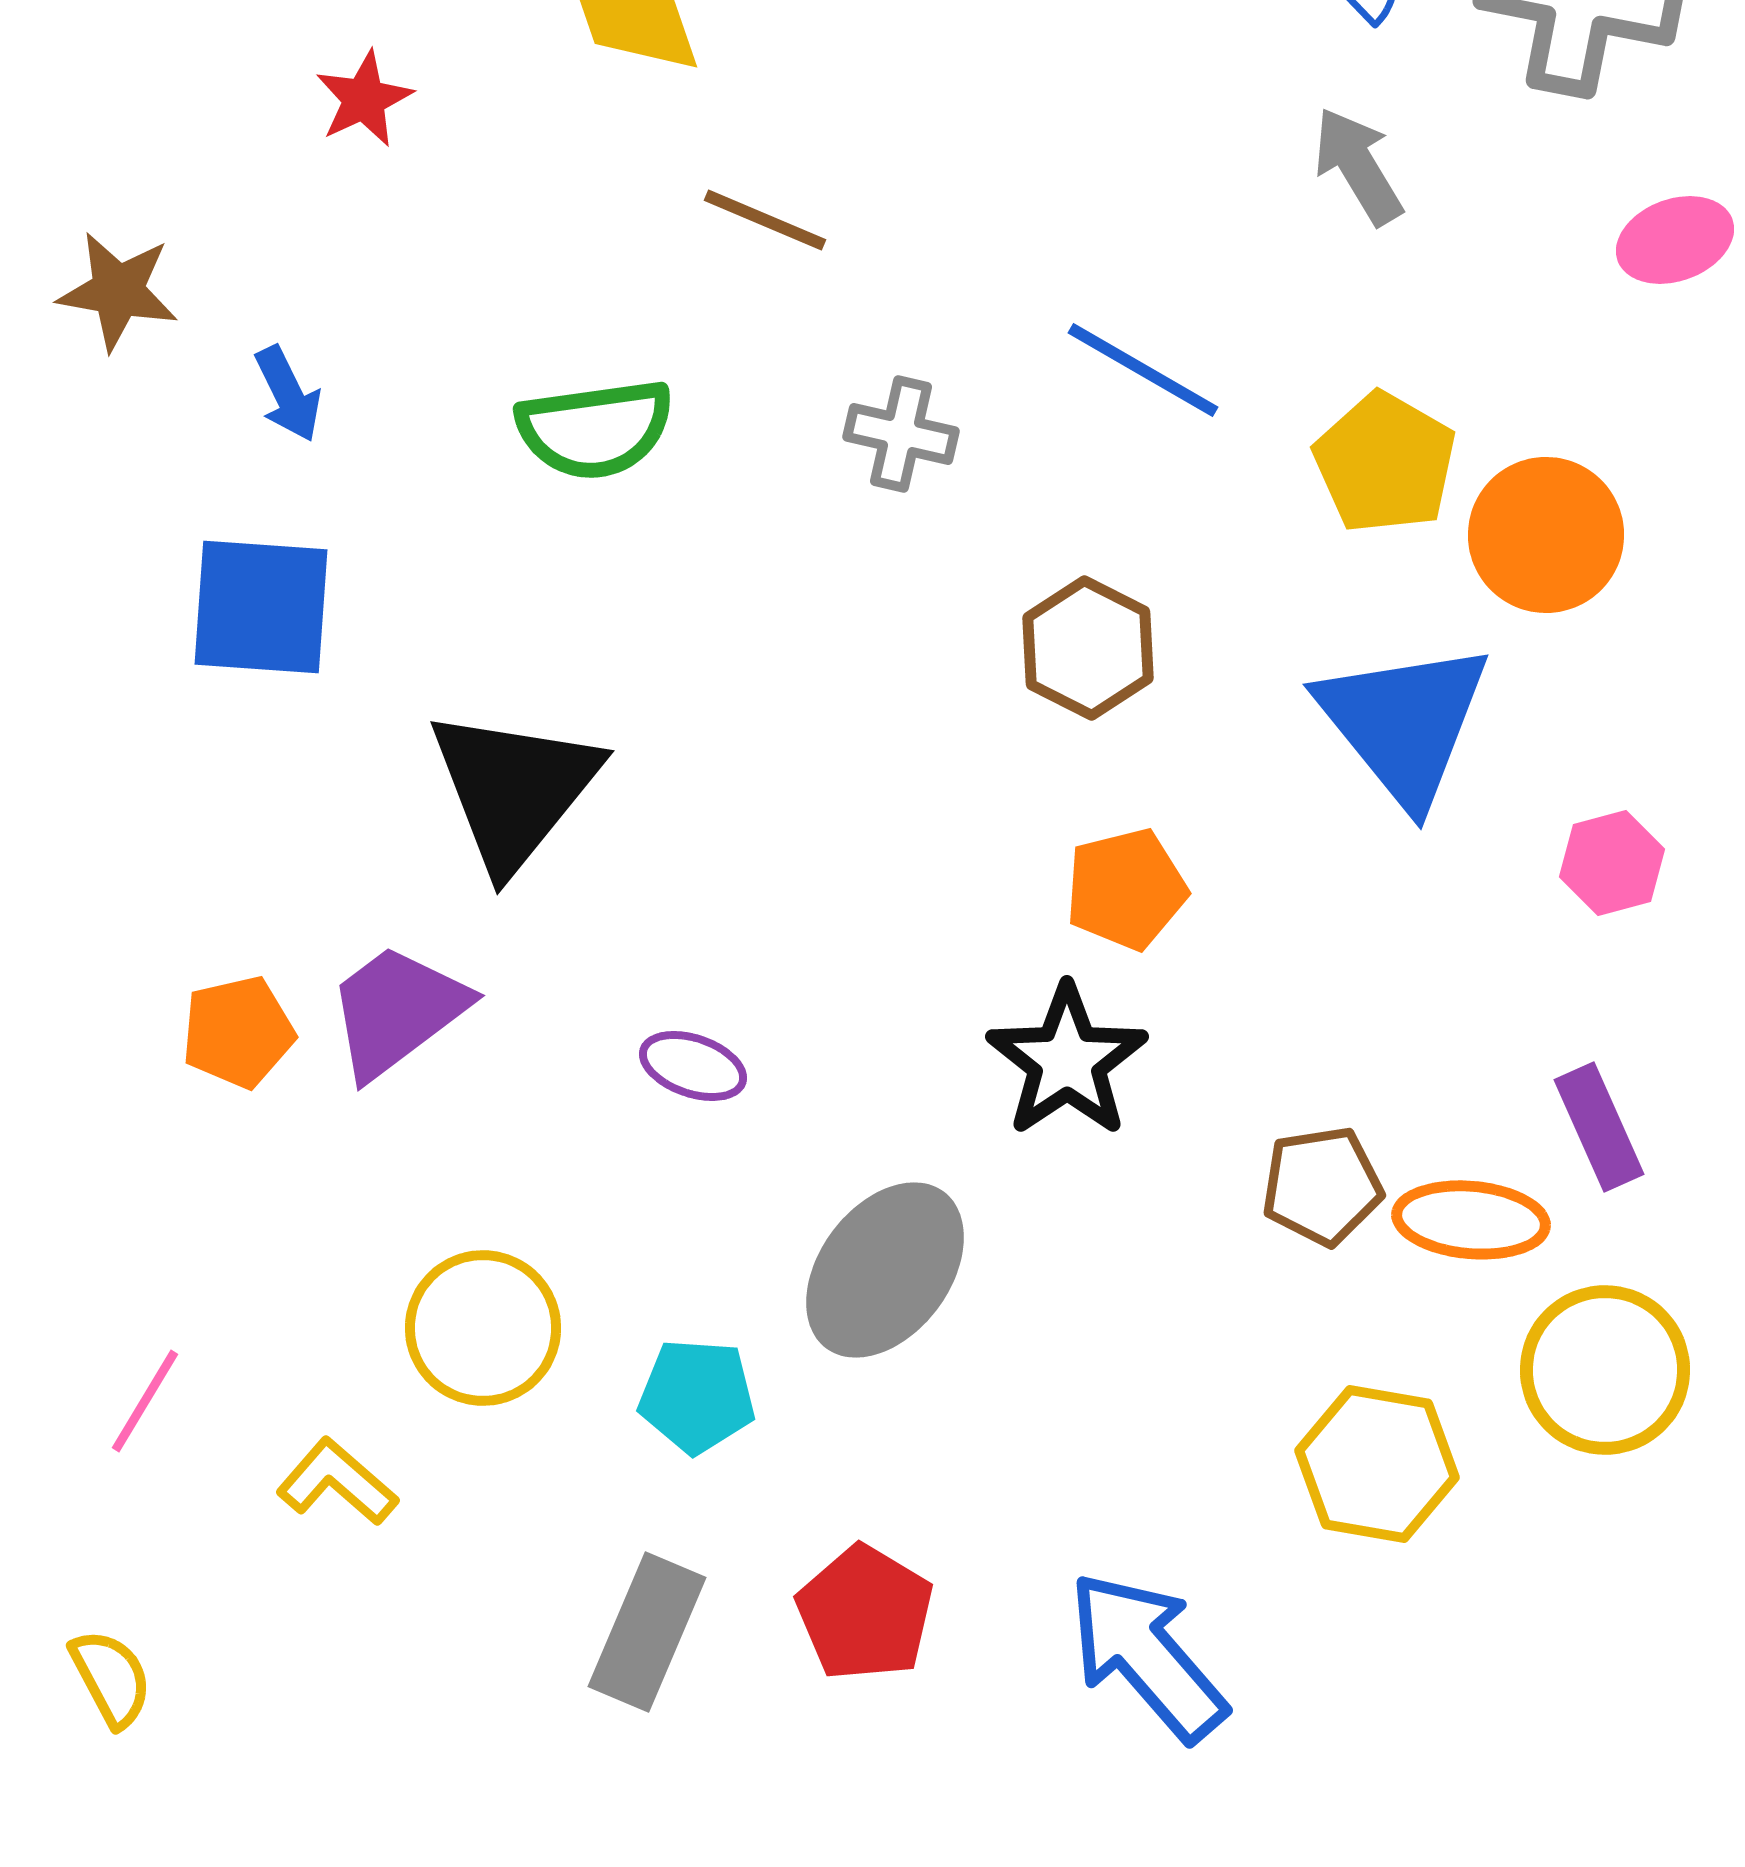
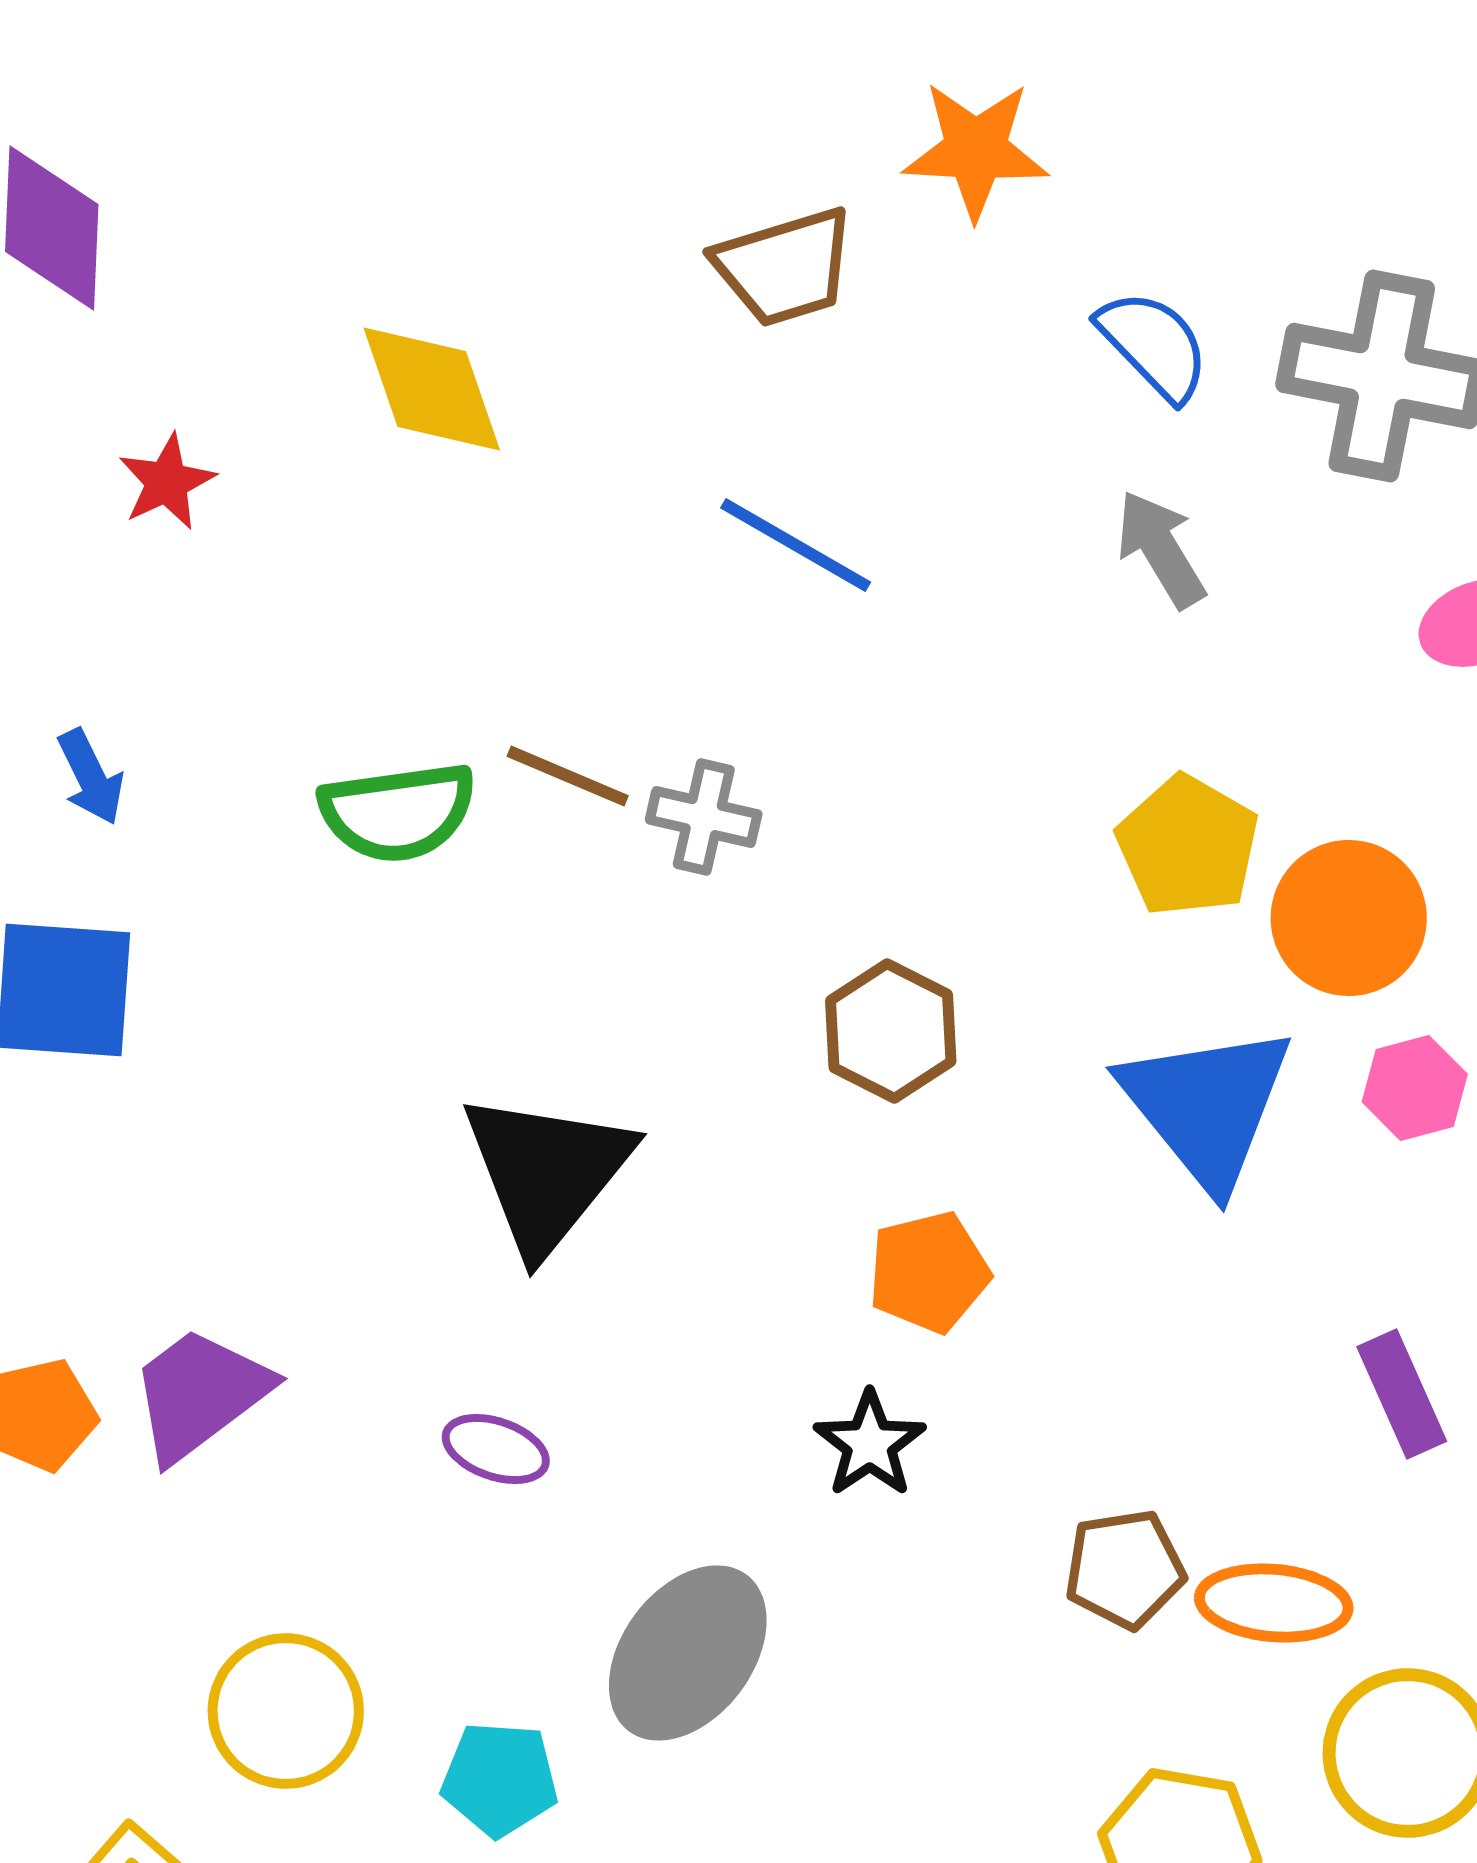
brown line: (765, 220) -> (568, 776), moved
blue line: (1143, 370) -> (796, 545), moved
black triangle: (514, 789) -> (547, 1172), moved
pink hexagon: (1612, 863) -> (1415, 1088), moved
black star: (1067, 1061) -> (870, 1444), size x0.7
purple rectangle: (1599, 1127) -> (1402, 1394), moved

